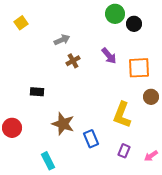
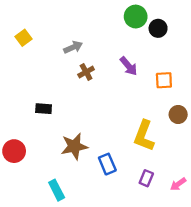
yellow square: (21, 23) -> (24, 38), moved
orange square: (139, 68) -> (164, 80), size x0.7
brown star: (63, 124) -> (74, 146), turned -30

